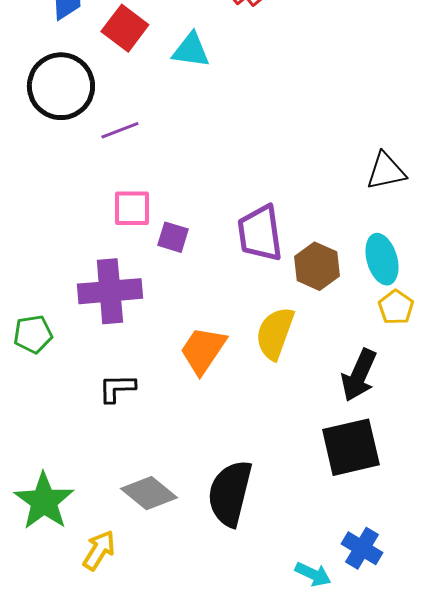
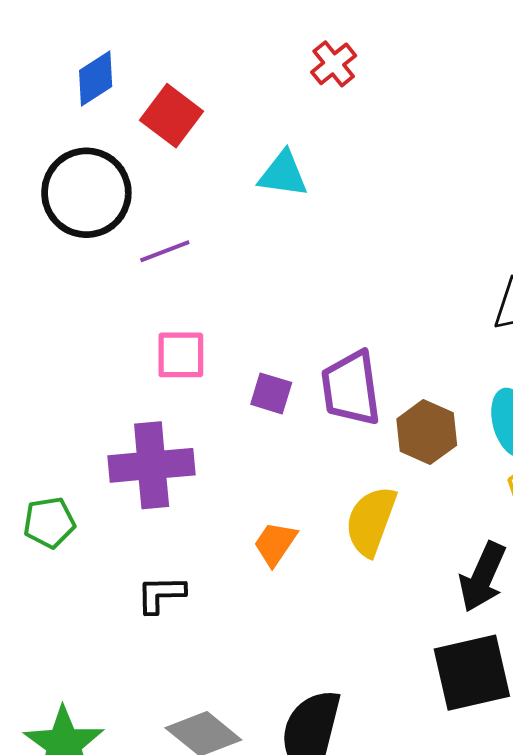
cyan triangle: (191, 50) -> (283, 174), moved
purple square: (173, 237) -> (271, 393), moved
orange trapezoid: (203, 350) -> (275, 544), size x0.7

